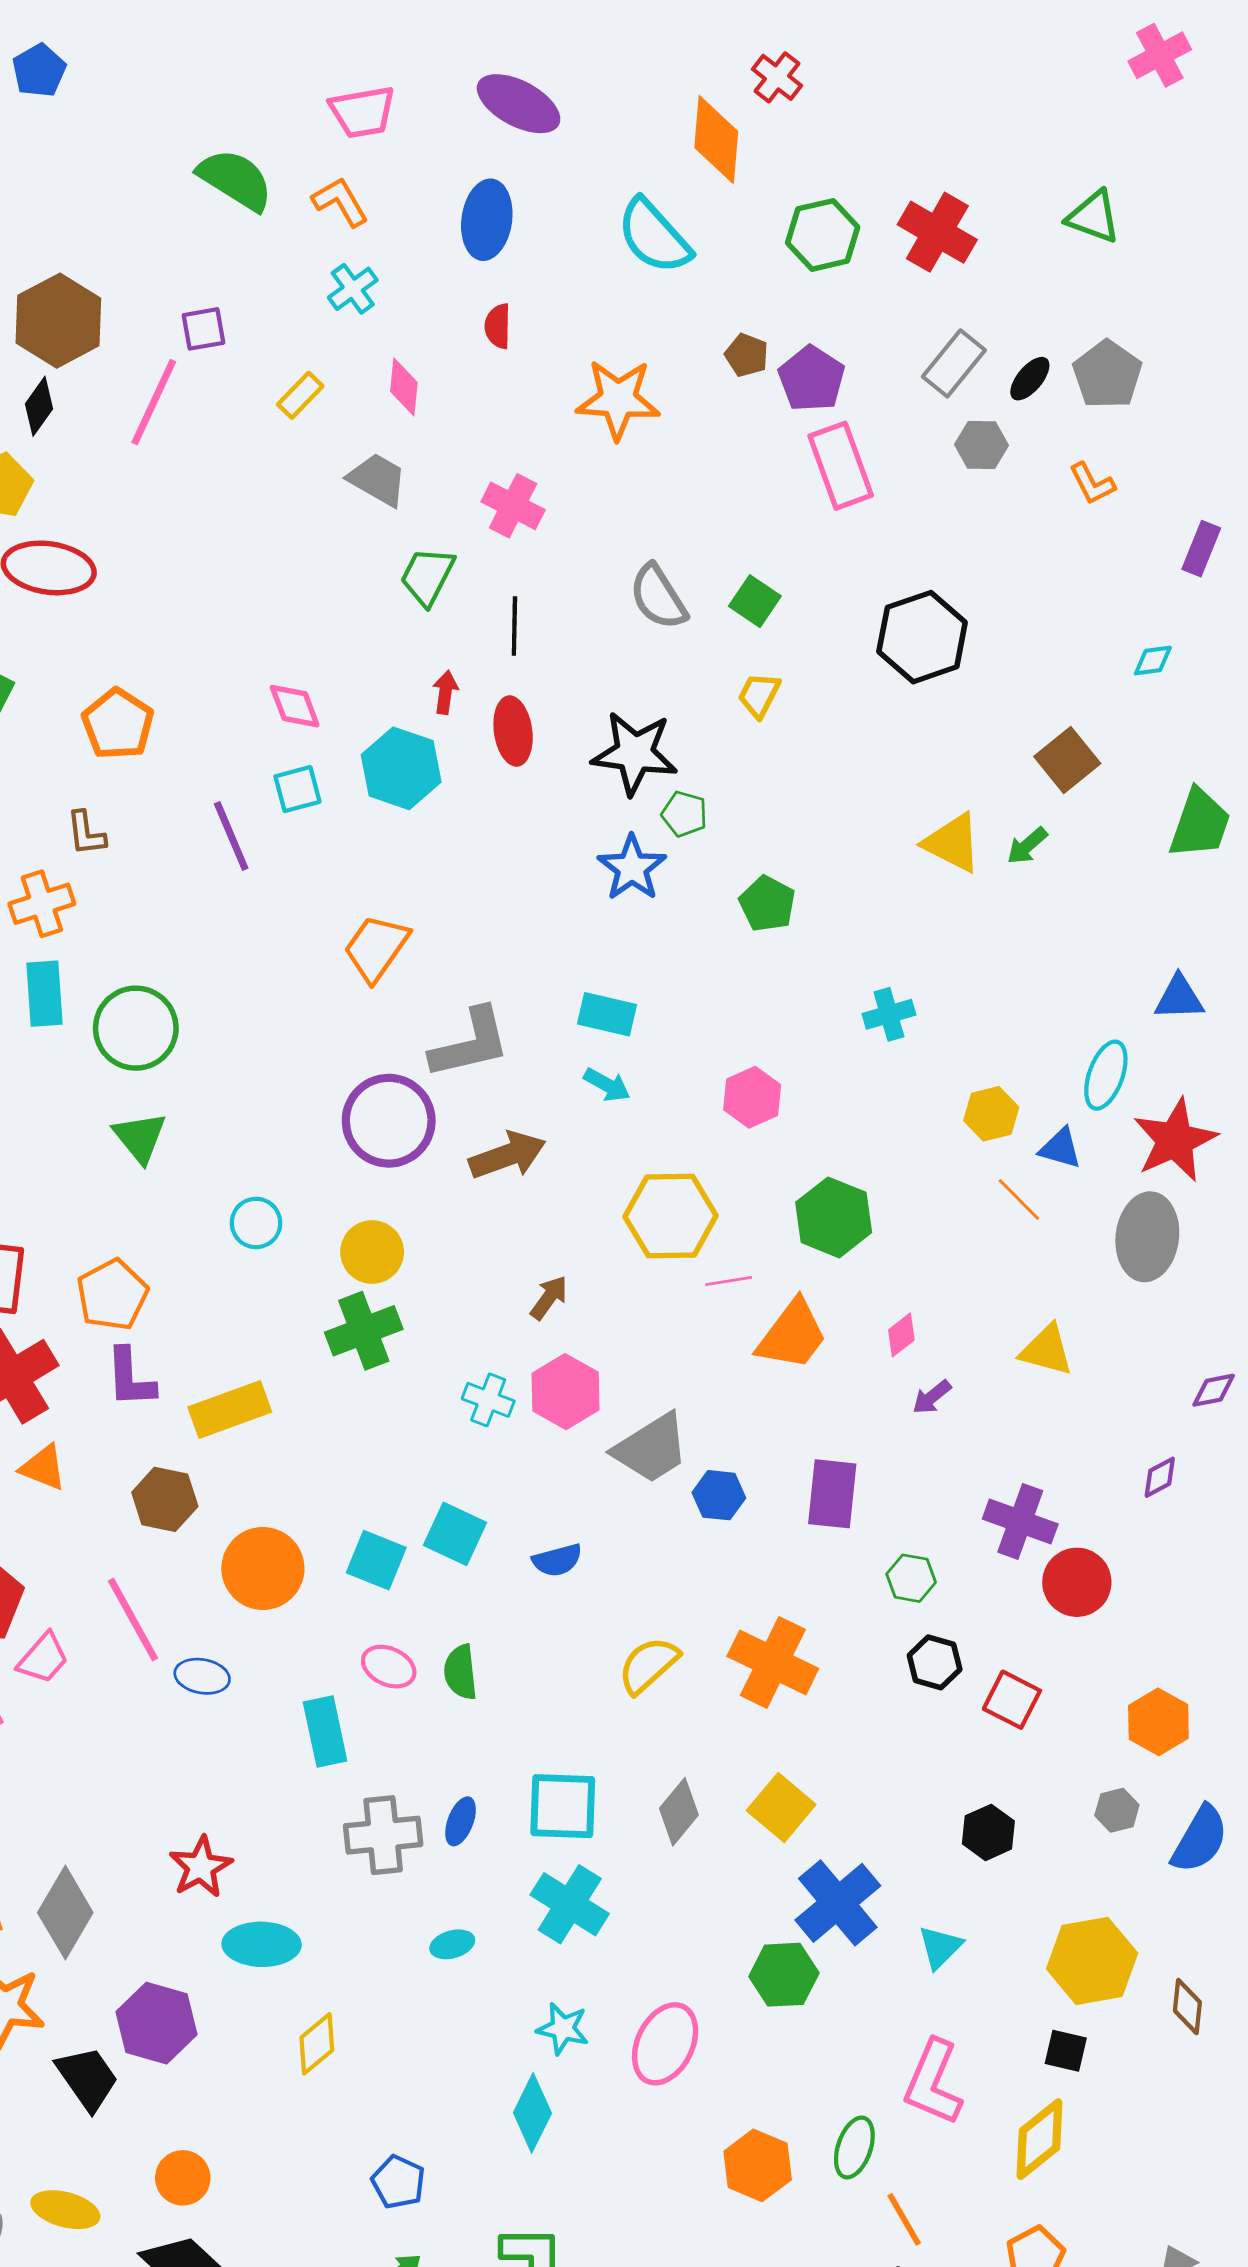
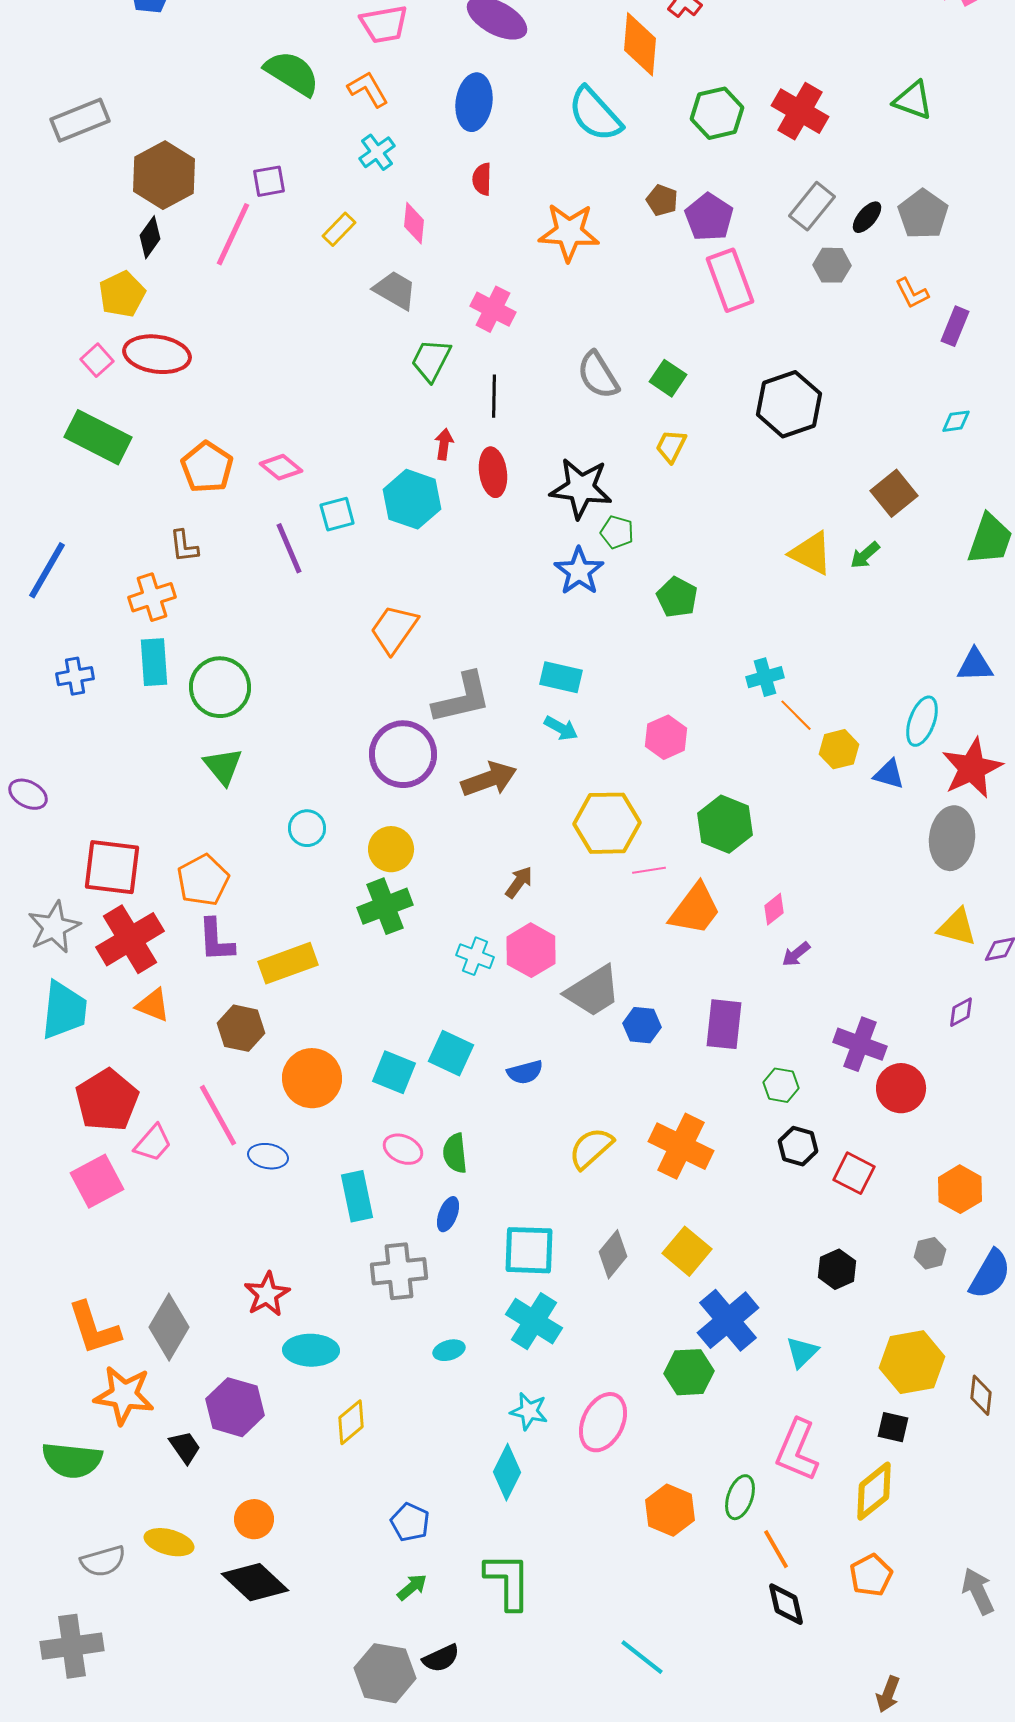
purple rectangle: (1201, 549) -> (955, 326), moved
pink diamond: (295, 706) -> (281, 467), moved, turned -30
orange line: (1019, 1199) -> (796, 715), moved
yellow triangle: (1046, 1350) -> (957, 927), moved
blue ellipse: (461, 1821) -> (448, 1214), moved
black trapezoid: (87, 2078) -> (185, 1447), size x0.7

